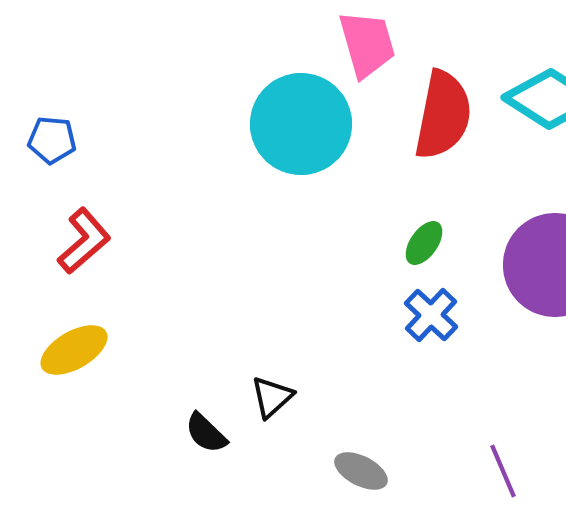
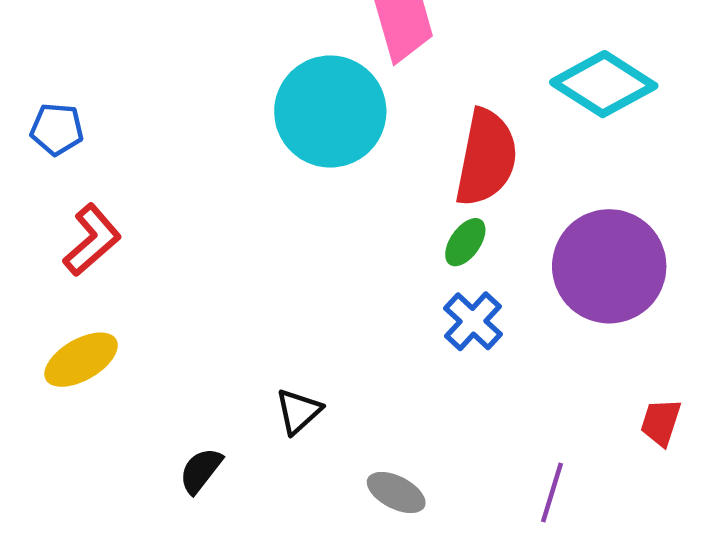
red semicircle: (443, 115) -> (486, 158), moved
black semicircle: (206, 433) -> (201, 471), moved, turned 84
purple line: (503, 471) -> (552, 492), turned 40

